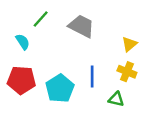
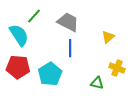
cyan semicircle: (23, 42) -> (19, 35), size x1.6
yellow cross: (127, 72) -> (117, 68), moved
blue line: (92, 76) -> (70, 48), moved

